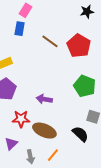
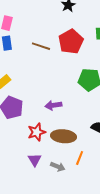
red pentagon: (79, 46) -> (71, 42), turned 30
gray arrow: (30, 157) -> (58, 167), turned -40

